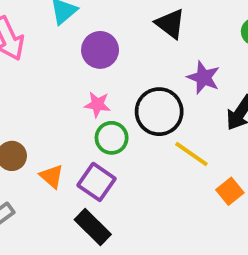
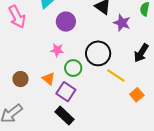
purple star: (204, 78) -> (122, 23), moved
pink star: (97, 105) -> (57, 50), moved
orange triangle: (52, 176) -> (49, 79), moved

